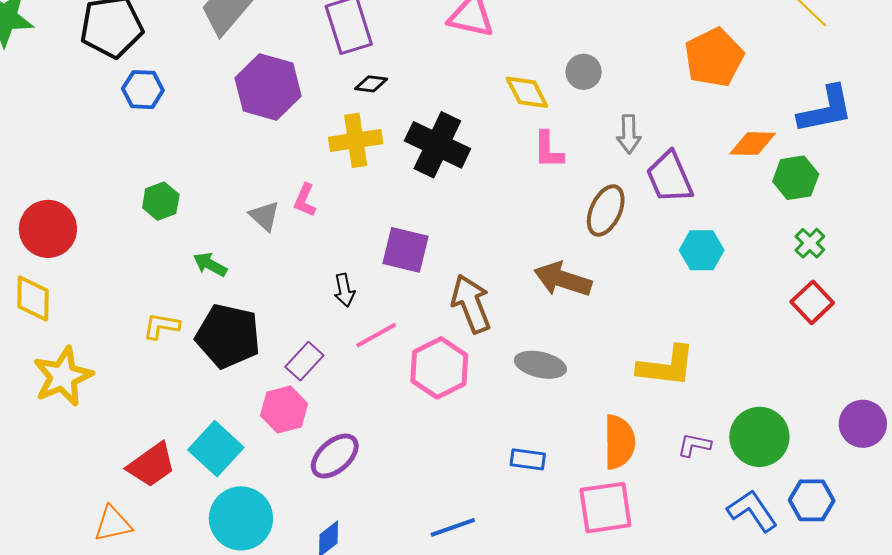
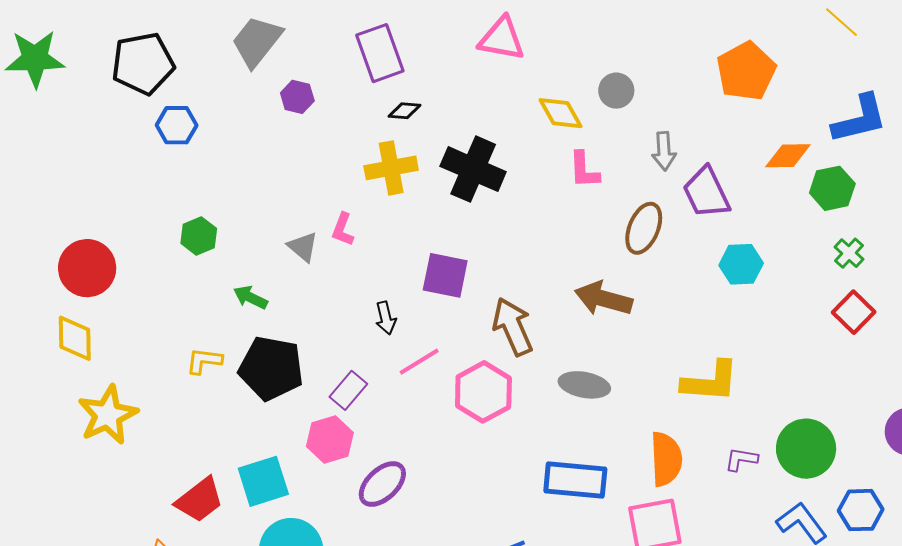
purple hexagon: (268, 87) -> (297, 97), moved, size x0.5
cyan square: (216, 449) -> (263, 481), turned 32
blue rectangle: (528, 459) -> (575, 480), size x1.8

